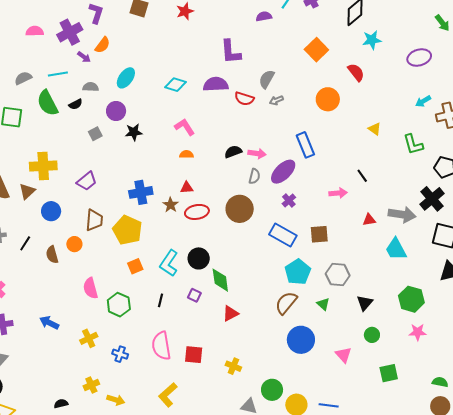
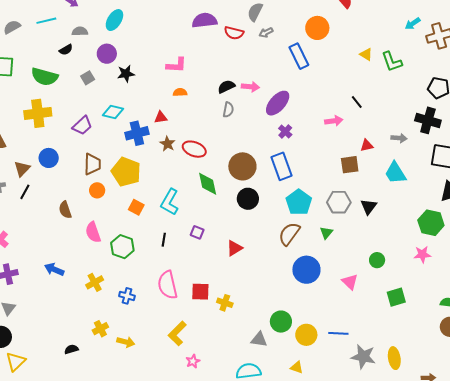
cyan diamond: (175, 85) -> (113, 112), moved
green semicircle: (47, 103) -> (45, 77), moved, turned -44
pink L-shape: (185, 127) -> (176, 65), turned 130
green L-shape: (413, 144) -> (392, 62), moved
blue rectangle: (305, 145) -> (299, 56), moved
gray semicircle: (254, 176) -> (228, 110), moved
red triangle: (187, 188) -> (161, 117), moved
brown triangle: (27, 191) -> (22, 169), moved
black cross: (432, 199) -> (428, 120), turned -30
brown circle: (240, 209) -> (242, 166), moved
red ellipse: (197, 212) -> (194, 149), turned 35
gray arrow: (402, 215) -> (399, 138), size x0.6
brown square: (319, 234) -> (350, 165), moved
blue rectangle: (283, 235) -> (282, 166), turned 44
orange circle: (74, 244) -> (97, 190), moved
brown semicircle: (52, 255) -> (65, 210), moved
black circle: (199, 258) -> (248, 199), moved
orange square: (135, 266) -> (136, 207), turned -35
green diamond: (220, 280) -> (208, 184), moved
green hexagon: (411, 299) -> (431, 223), moved
black triangle: (365, 303) -> (369, 207), moved
green triangle: (323, 304) -> (326, 233), turned 32
yellow cross: (233, 366) -> (225, 303), moved

